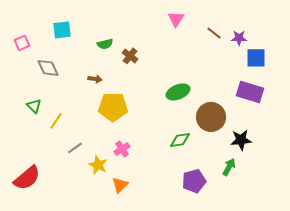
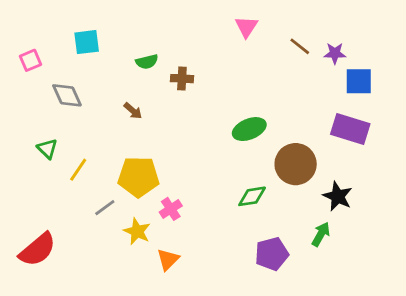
brown cross: (130, 56) -> (182, 79), turned -35
brown arrow: (95, 79) -> (133, 111), turned 32
yellow pentagon: (113, 107) -> (138, 177), moved
black star: (241, 140) -> (338, 196), turned 30

